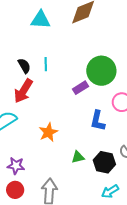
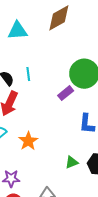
orange star: (48, 132) -> (28, 141), moved

